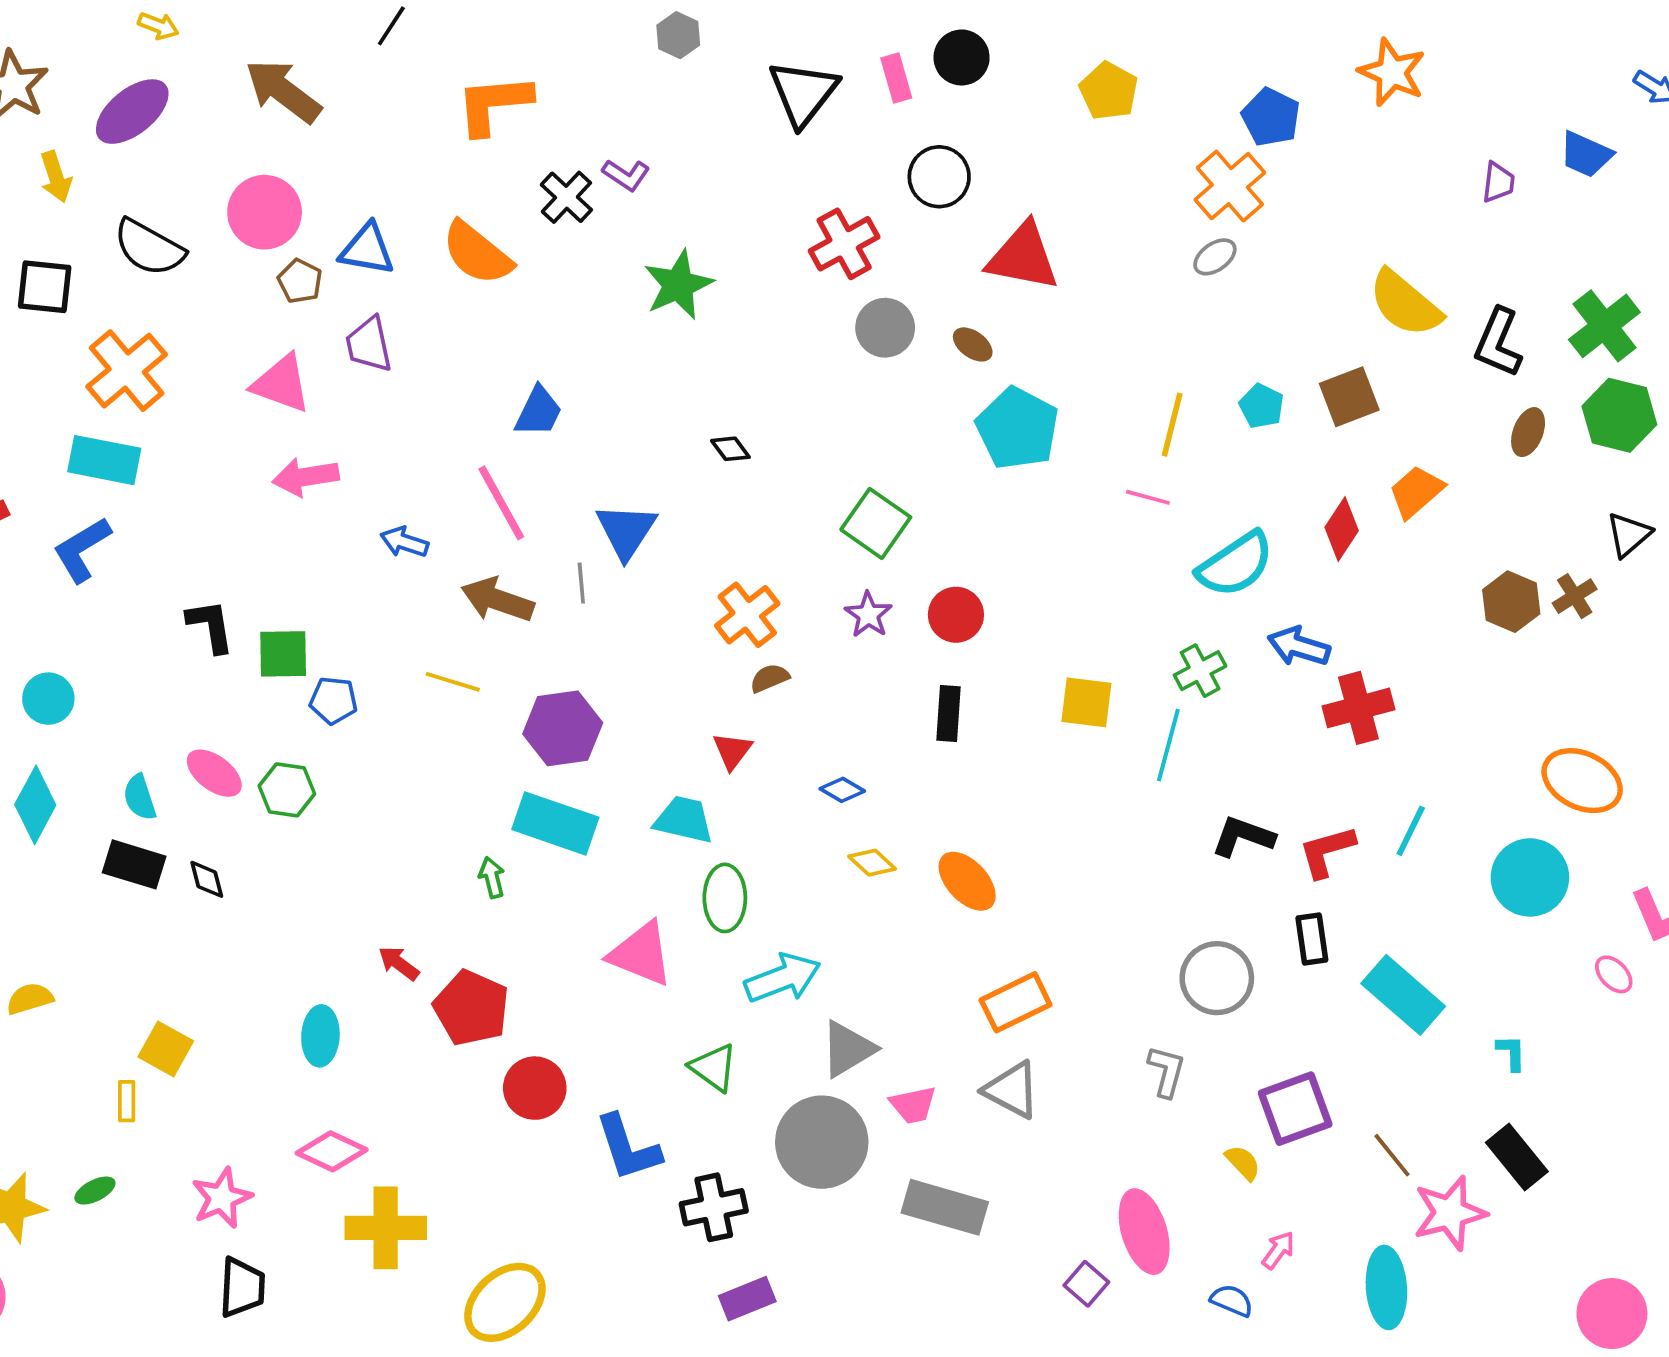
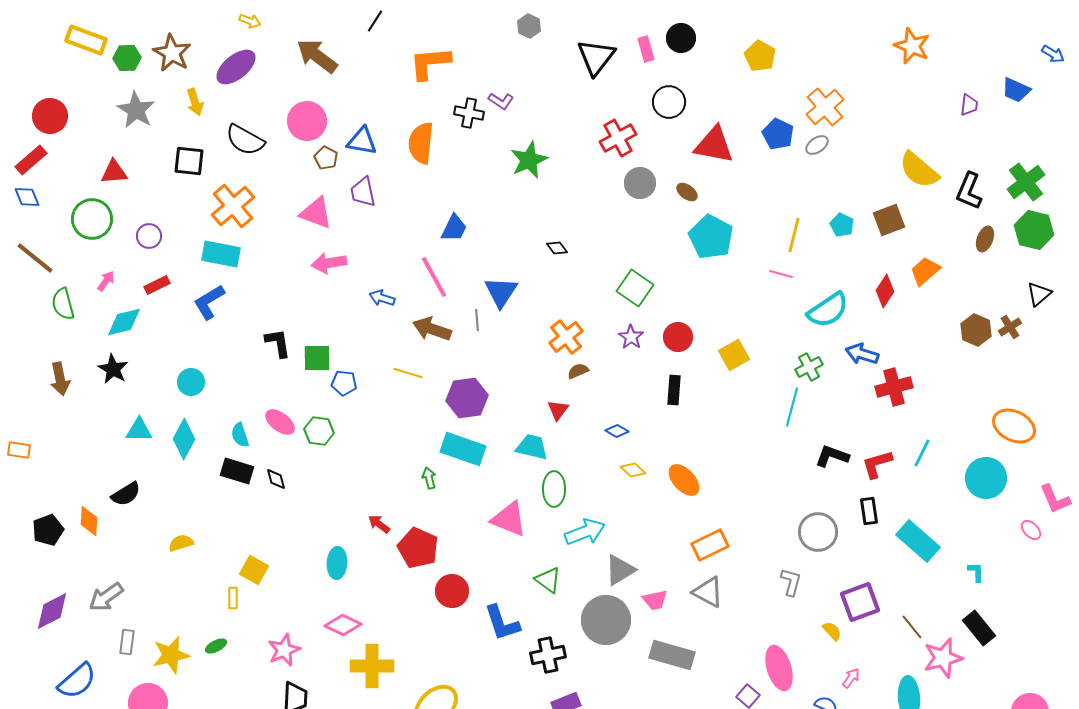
blue pentagon: (1271, 117) -> (778, 134), moved
black cross: (566, 197) -> (469, 113), turned -32
orange semicircle: (477, 253) -> (421, 143), turned 57
yellow square: (1086, 702) -> (734, 355), moved, turned -36

